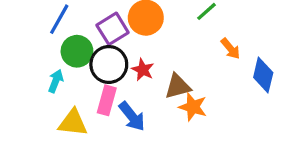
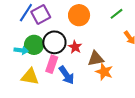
purple square: (113, 29) -> (41, 14), moved
green circle: (77, 51) -> (34, 45), moved
cyan arrow: (56, 81) -> (21, 50), turned 72

